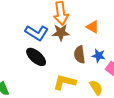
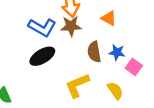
black ellipse: (36, 57) -> (42, 56), turned -70
yellow L-shape: (65, 82) -> (77, 85), turned -35

